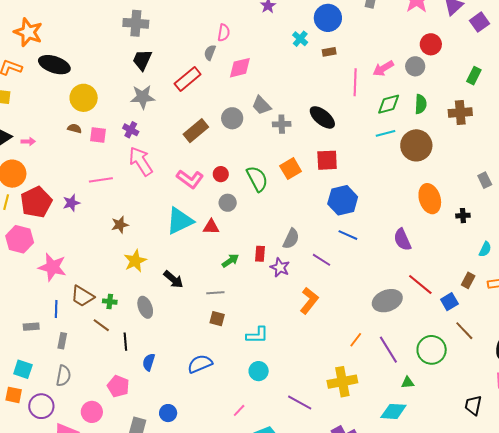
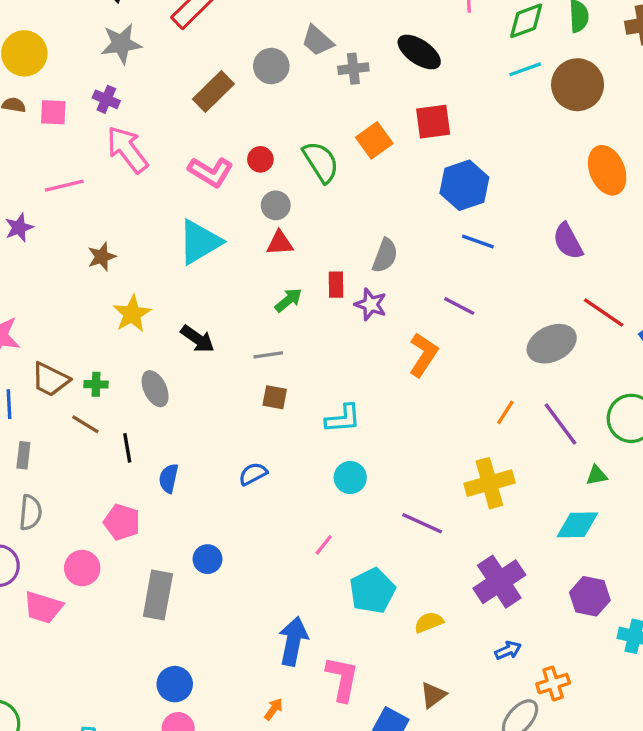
red triangle: (211, 227) -> (280, 243), moved
purple line: (321, 260) -> (459, 306), moved
blue semicircle: (200, 364) -> (253, 474), size x0.7

